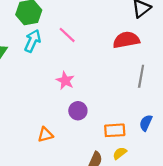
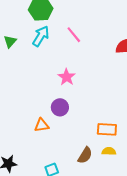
purple circle: (78, 111) -> (60, 107), moved
yellow semicircle: (120, 153) -> (109, 151), turned 32

